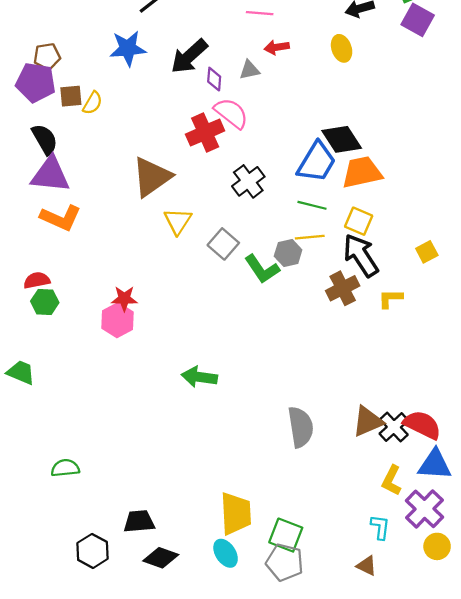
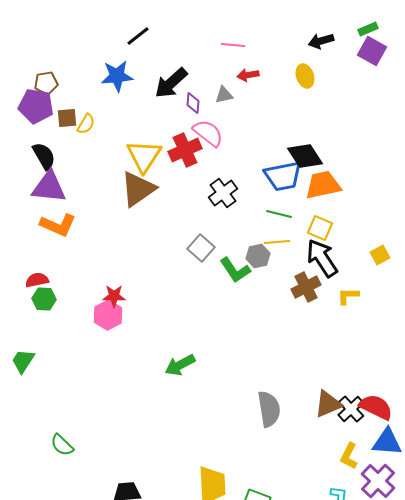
blue trapezoid: (317, 162) -> (283, 176), turned 48
yellow triangle: (178, 221) -> (144, 156), moved, size x1.4
green trapezoid: (21, 372) -> (23, 361), turned -80
green arrow: (199, 377) -> (180, 365), turned -36
green semicircle: (65, 468) -> (62, 445), turned -130

